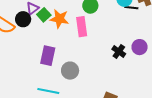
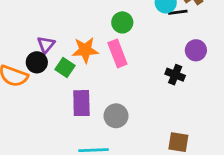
green square: (44, 15) -> (65, 68), moved
purple circle: (140, 47) -> (196, 50), moved

